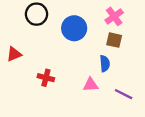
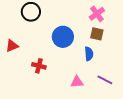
blue circle: (74, 28) -> (63, 37), moved
pink triangle: (91, 85) -> (77, 82), moved

